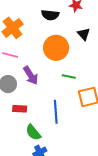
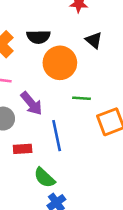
black semicircle: (50, 15) -> (38, 37), moved
blue line: (56, 112) -> (57, 136), moved

